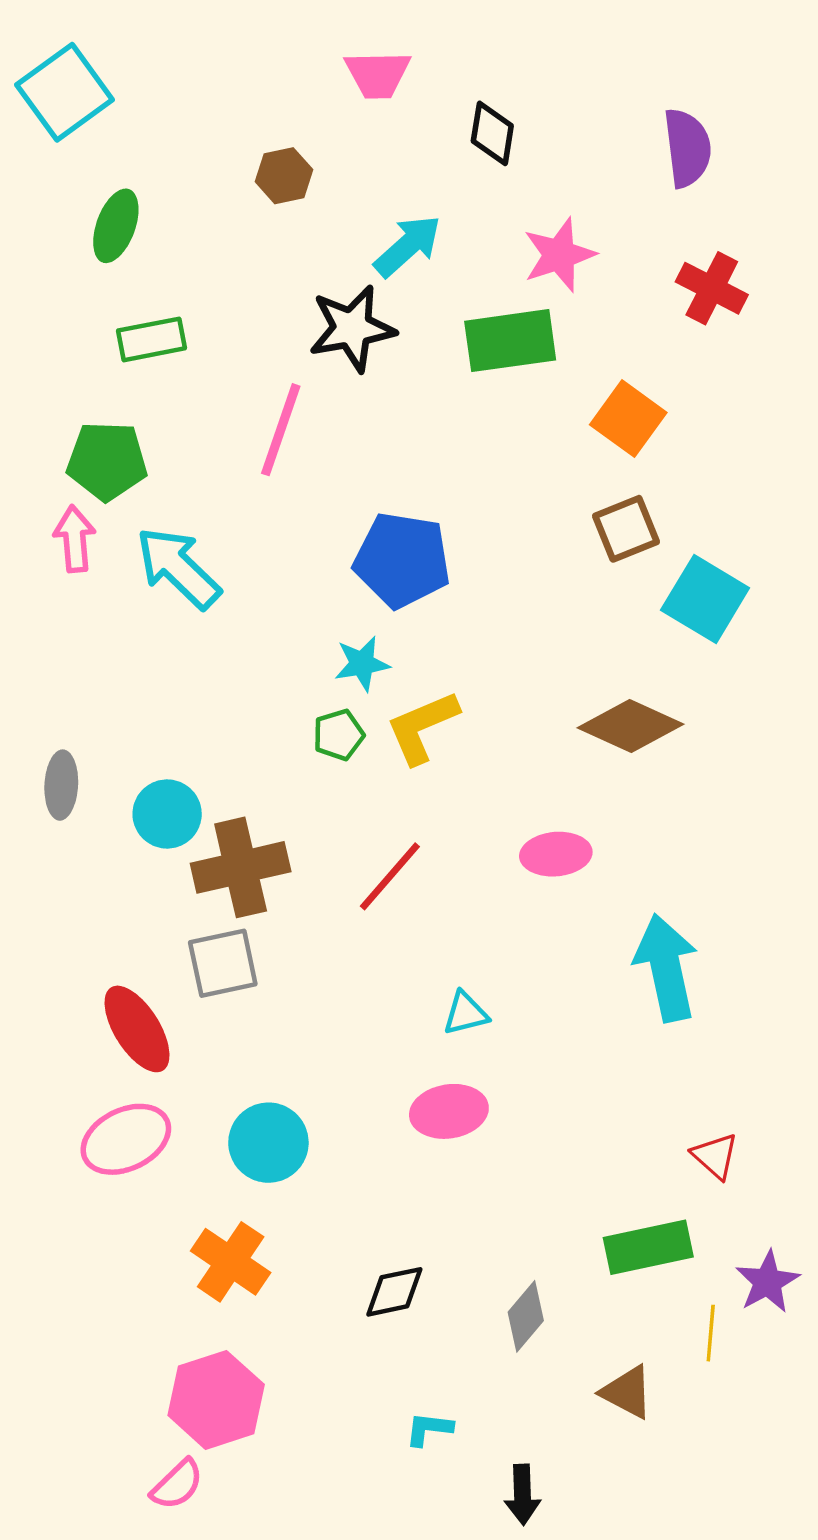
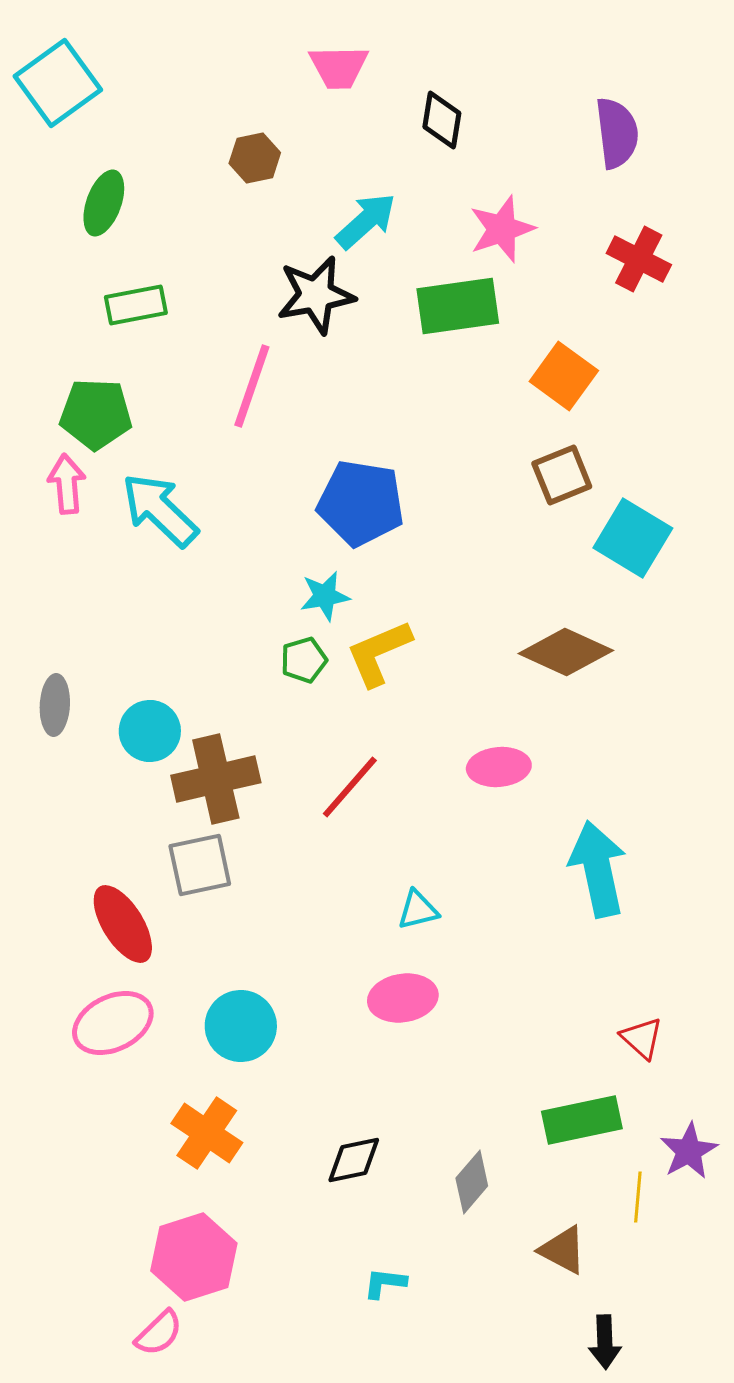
black arrow: (522, 1495) -> (605, 1342), moved

